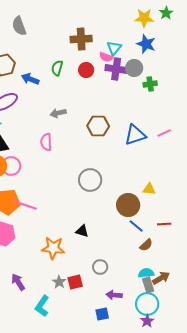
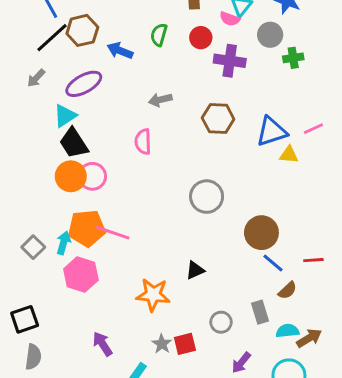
purple cross: (116, 69) -> (230, 61), moved
yellow triangle: (149, 189) -> (289, 155), moved
black triangle: (82, 231) -> (195, 270), turned -40
gray rectangle: (148, 285) -> (260, 312), moved
purple arrow: (114, 295) -> (241, 363), turned -56

